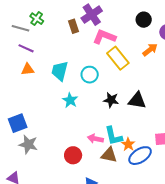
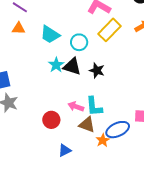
yellow rectangle: (118, 58) -> (109, 30), turned 75
cyan trapezoid: (60, 71) -> (50, 34), turned -80
black triangle: (137, 100) -> (72, 66), moved
orange star: (128, 144) -> (103, 140), moved

